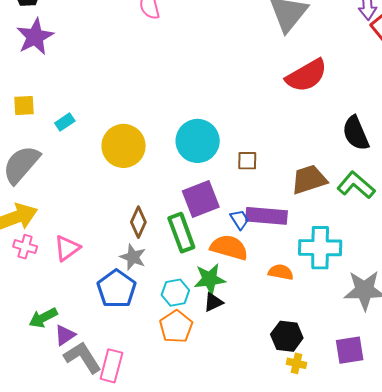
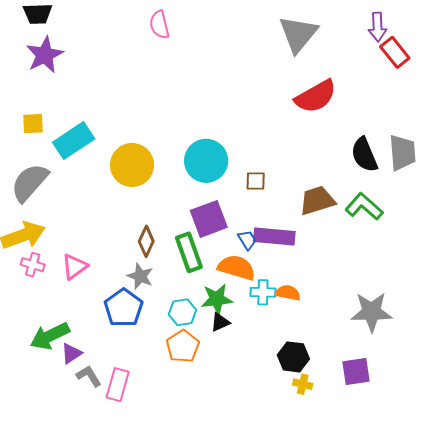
cyan rectangle: (65, 122) -> (74, 141), size x2.0
cyan cross: (320, 248) -> (263, 292), moved, size x0.6
green arrow: (43, 318) -> (50, 336), size x1.4
gray L-shape: (83, 357) -> (89, 376), size x0.7

